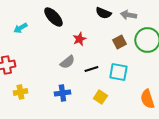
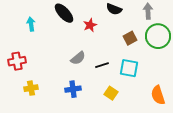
gray arrow: (128, 15) -> (148, 11), moved, turned 77
cyan arrow: (20, 28) -> (31, 24), turned 112
red star: (79, 39) -> (90, 25), moved

